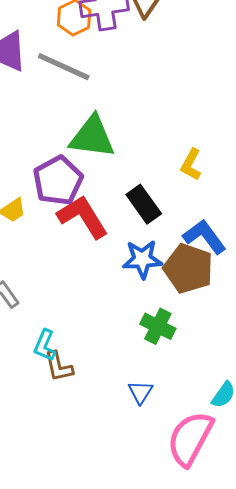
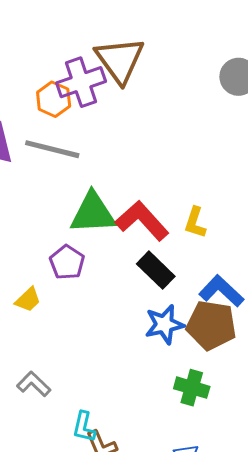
purple pentagon: (58, 181) -> (67, 262), size x0.7
red L-shape: (83, 217) -> (142, 221), moved

